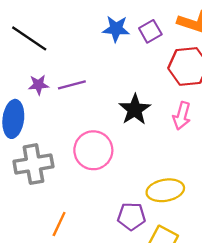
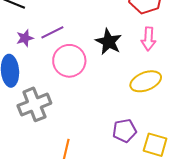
pink circle: (93, 150) -> (69, 61), moved
yellow ellipse: (165, 190) -> (146, 81), moved

